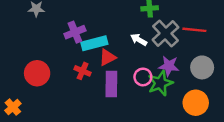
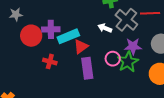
purple cross: (75, 32) -> (51, 29), turned 30
red cross: (83, 71) -> (50, 61), moved
red circle: (37, 73) -> (31, 36), moved

